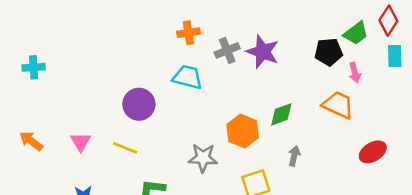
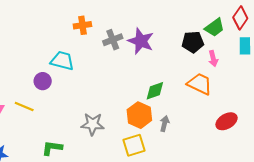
cyan trapezoid: (187, 77) -> (62, 61), moved
purple circle: (139, 104) -> (43, 81), size x0.7
orange hexagon: (243, 131) -> (139, 115), moved
yellow line: (125, 148) -> (24, 107), moved

